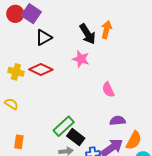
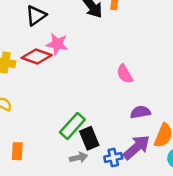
pink star: (81, 59) -> (57, 44), moved
black rectangle: (76, 137) -> (89, 138), turned 36

